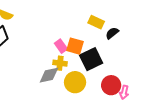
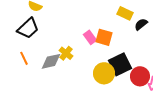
black square: (91, 59) -> (120, 64), moved
yellow cross: (60, 63) -> (66, 53), moved, turned 32
gray diamond: (49, 75) -> (51, 61), moved

